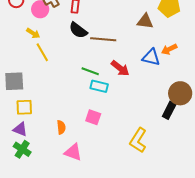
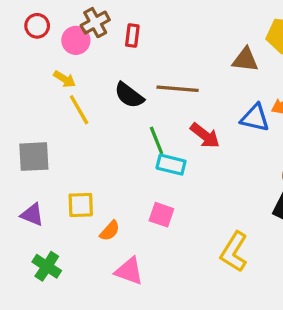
black semicircle: (78, 30) -> (129, 95), moved
green line: (90, 71) -> (157, 140), turned 48
yellow square: (24, 107) -> (81, 205), moved
orange semicircle: (61, 127) -> (110, 231), turned 48
purple triangle: (20, 129) -> (32, 215), moved

